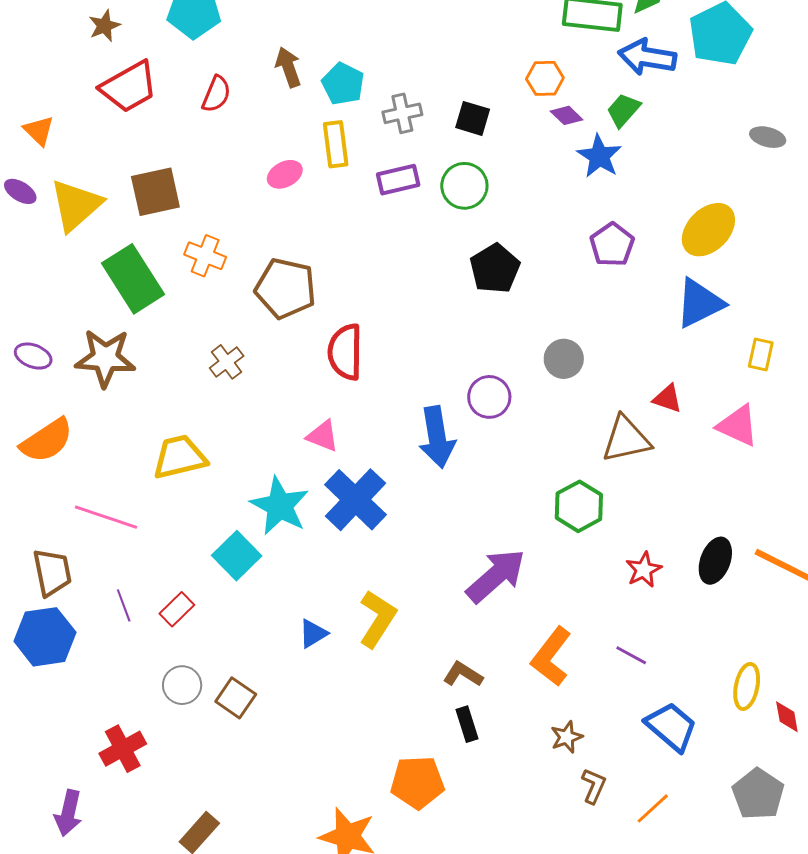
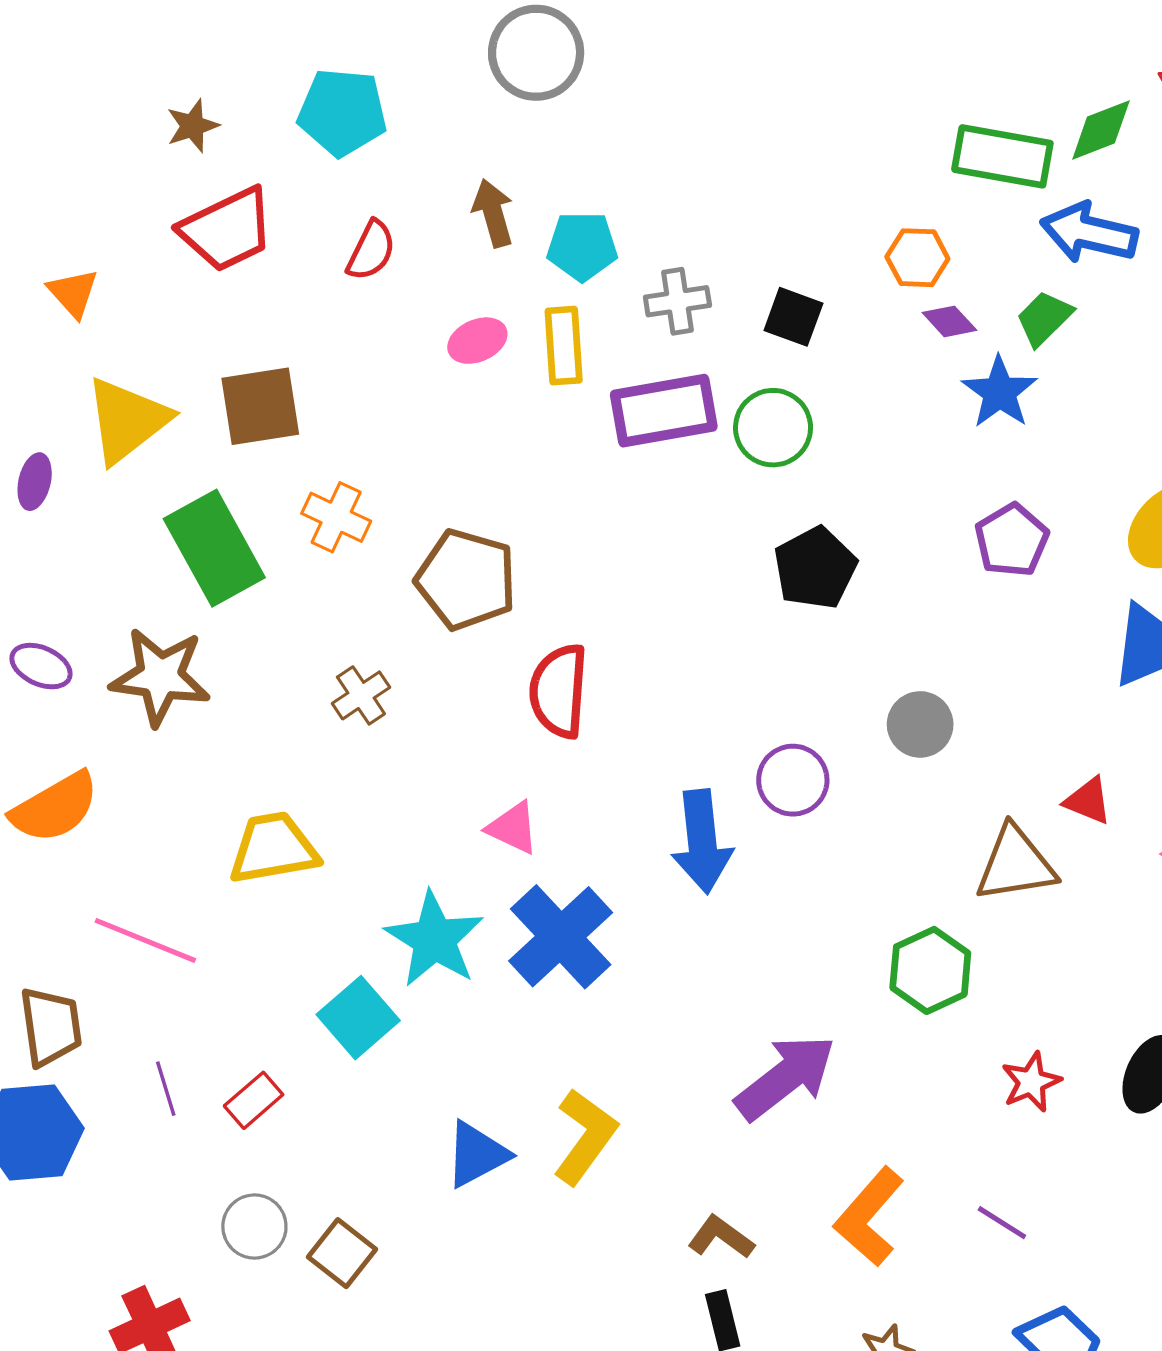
cyan pentagon: (343, 84) -> (582, 246), turned -30
pink ellipse: (285, 174) -> (477, 341), moved
purple rectangle: (398, 180) -> (664, 411), size x1.5
purple ellipse: (20, 191) -> (35, 482), moved, turned 68
blue triangle: (313, 634) -> (477, 1154), size x1.4

